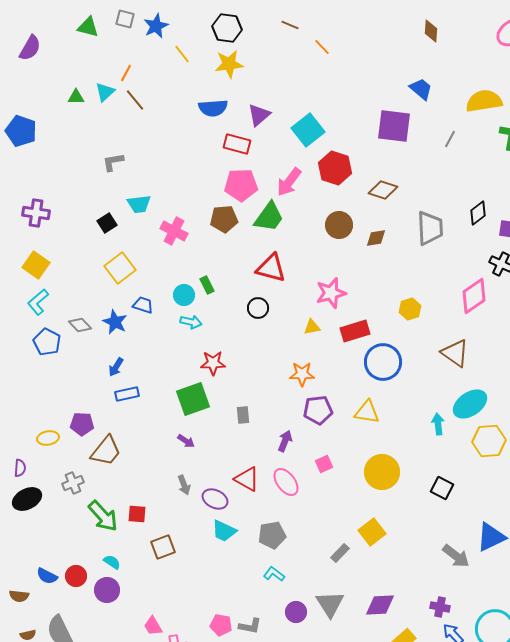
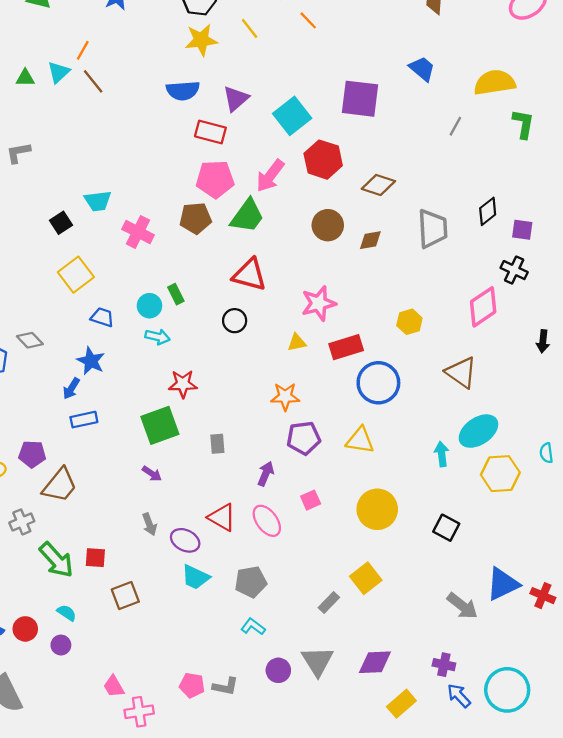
yellow line: (182, 54) -> (250, 28), moved
purple square: (394, 126) -> (360, 99), moved
gray L-shape: (113, 162) -> (18, 153), moved
blue star: (115, 322) -> (91, 361), moved
purple circle: (107, 590) -> (61, 645), size x0.7

